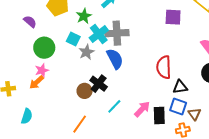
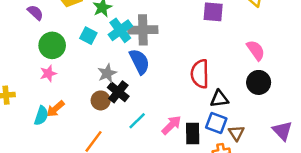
gray star: (86, 52) -> (107, 73), moved
orange arrow: (37, 82) -> (55, 109), moved
cyan semicircle: (27, 116) -> (41, 116), moved

